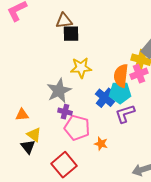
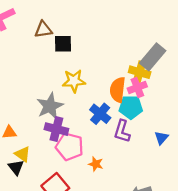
brown triangle: (64, 21) -> (43, 30), moved
cyan pentagon: (120, 93) -> (131, 107), moved
purple cross: (65, 112) -> (56, 129), size x1.5
purple L-shape: (125, 114) -> (122, 131), turned -55

